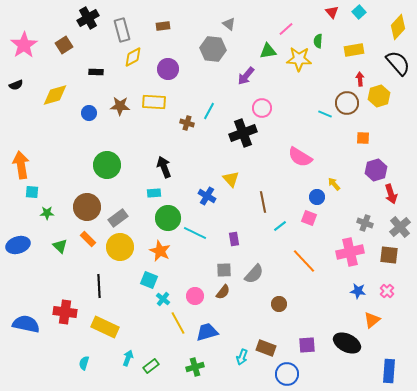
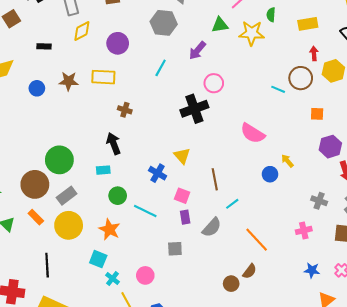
cyan line: (209, 111) -> (161, 68), moved
brown cross: (187, 123) -> (125, 110), moved
green circle: (107, 165) -> (59, 160), moved
green circle: (168, 218) -> (118, 196), size x0.7
pink square: (309, 218) -> (182, 196), moved
pink cross: (350, 252) -> (304, 230), size x0.6
gray semicircle: (254, 274) -> (212, 227), moved
brown semicircle: (223, 292) -> (250, 271), moved

